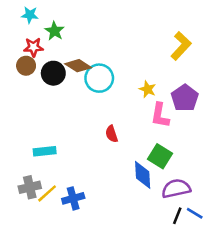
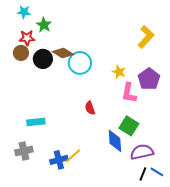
yellow line: (47, 193) -> (73, 156), moved

